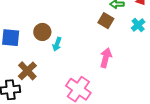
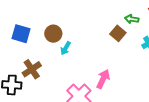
pink arrow: (106, 58) -> (103, 79), moved

